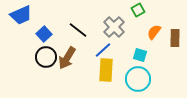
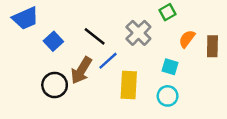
blue line: (103, 50) -> (108, 61), moved
black circle: (46, 57) -> (55, 85), moved
cyan circle: (138, 79) -> (168, 96), size x0.7

